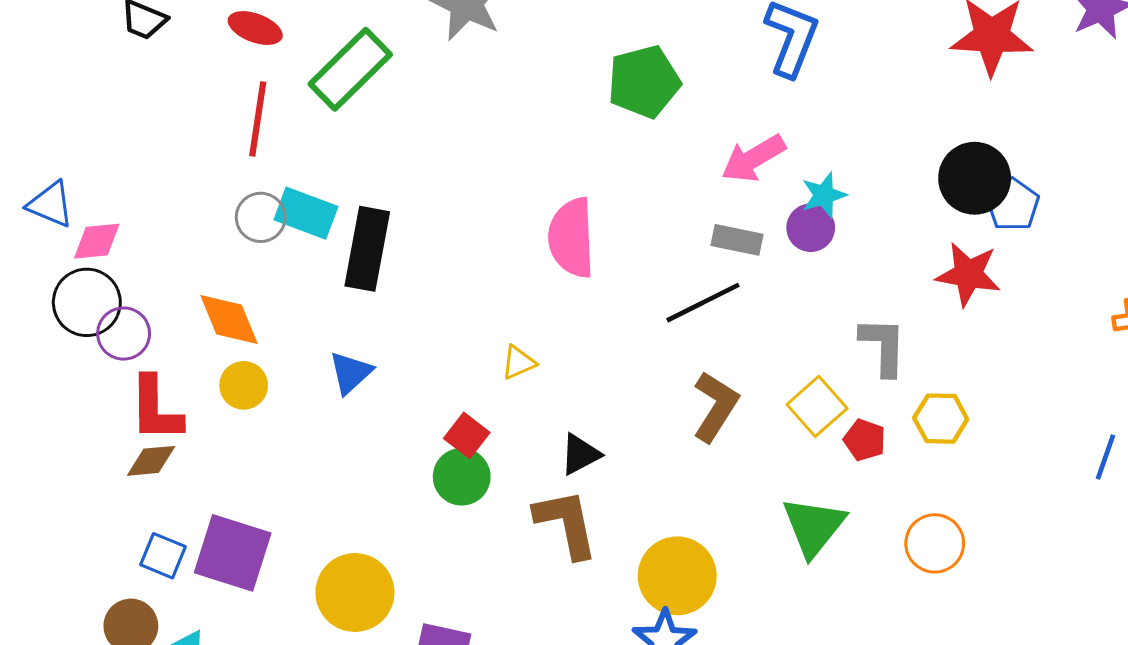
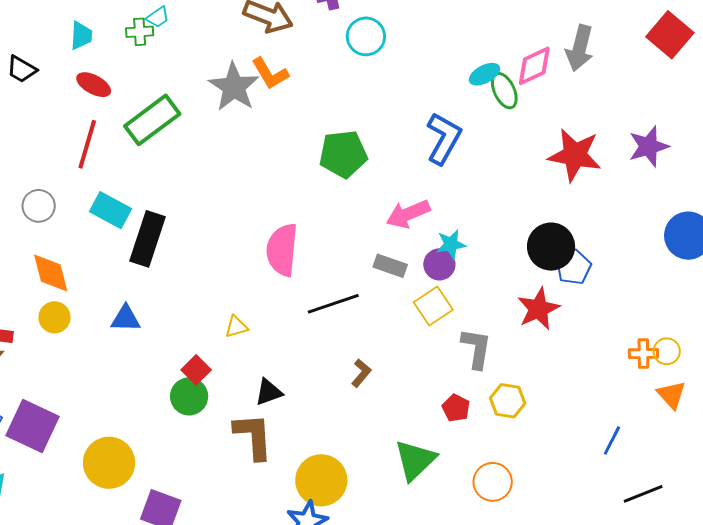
gray circle: (261, 217) -> (39, 206), moved
red star: (968, 274) -> (538, 309), turned 30
black line: (703, 303) -> (333, 304), moved
blue triangle: (351, 373) -> (126, 319), turned 36
yellow square: (817, 406) -> (433, 306), moved
brown L-shape: (715, 407) -> (361, 373), size x0.6

